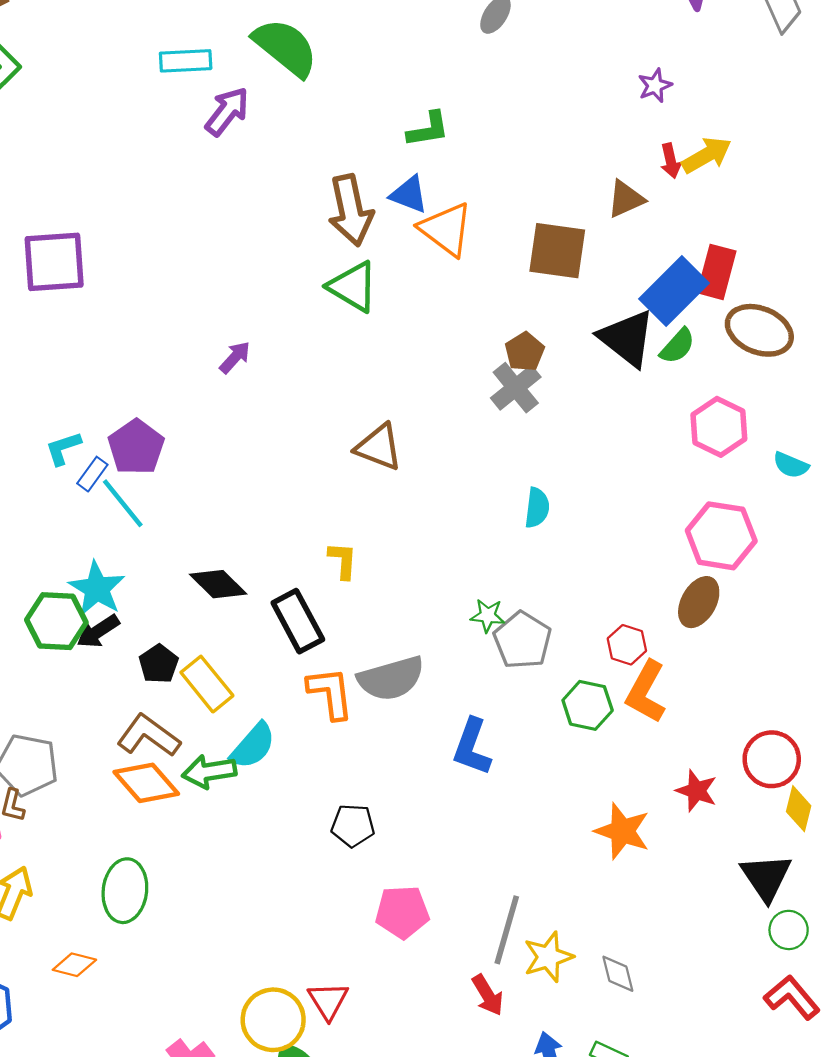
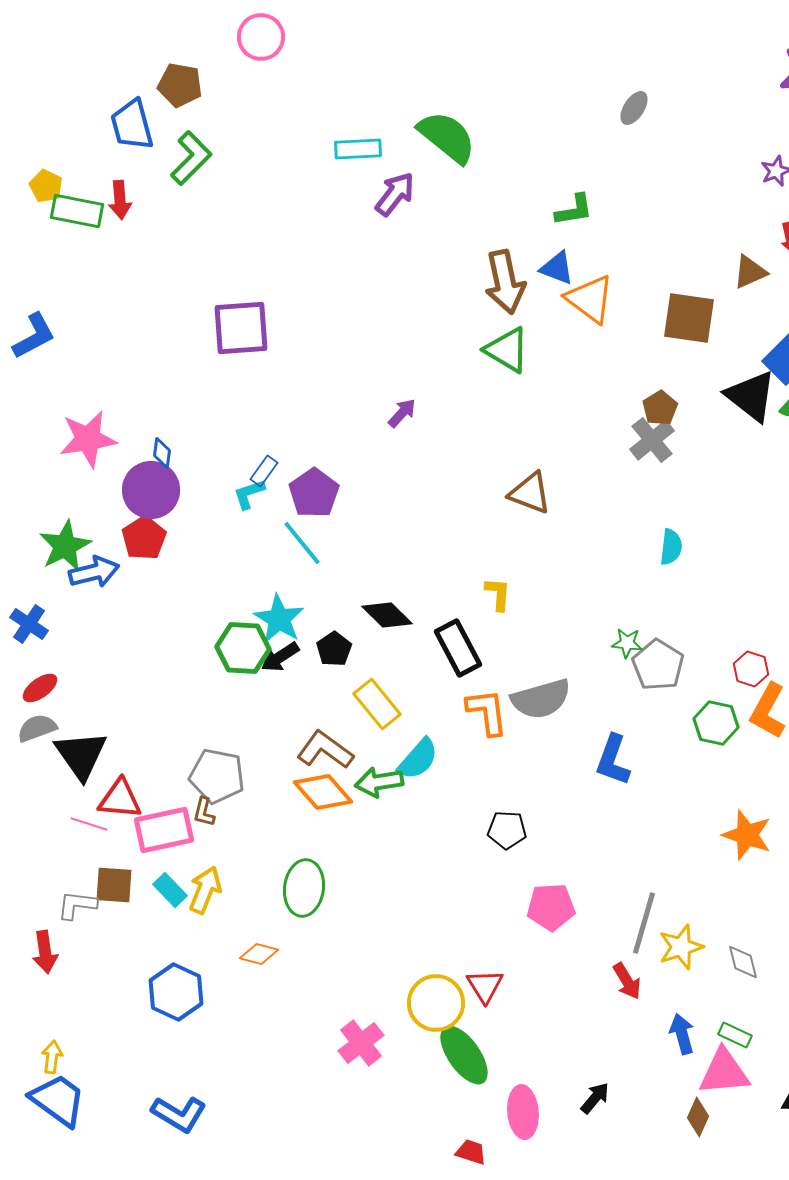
blue rectangle: (92, 474) -> (264, 471), moved
black pentagon: (159, 664) -> (334, 649), moved

